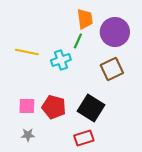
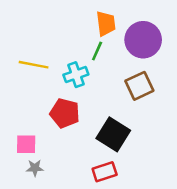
pink square: (27, 106) -> (26, 144), moved
red pentagon: (54, 107) -> (65, 113), moved

